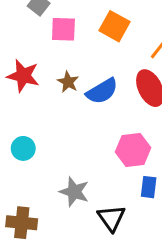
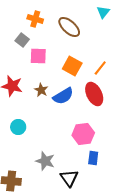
orange square: (114, 26) -> (72, 66), moved
cyan circle: (23, 148) -> (18, 127), moved

